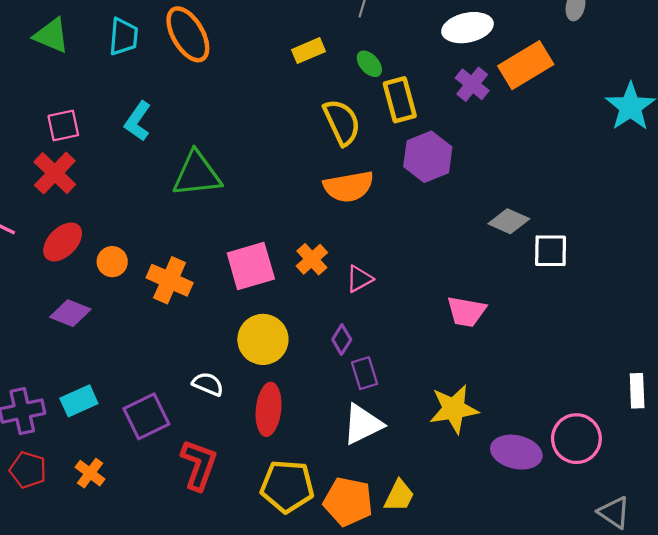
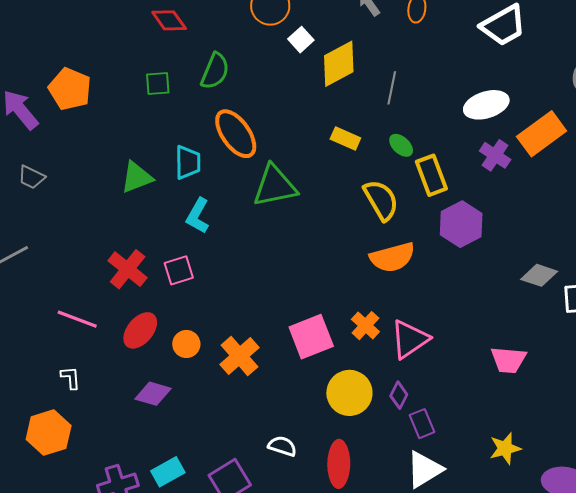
green triangle: (51, 35) -> (137, 177), moved, turned -39
cyan trapezoid: (124, 37) -> (188, 162), moved
yellow rectangle: (309, 51) -> (345, 138), turned 52
pink square: (63, 126) -> (179, 270), moved
green triangle: (197, 174) -> (275, 186), moved
pink triangle: (359, 279) -> (410, 339), size x1.6
orange cross: (170, 280) -> (239, 356), turned 30
yellow circle: (263, 339) -> (349, 393), moved
yellow star: (454, 409) -> (505, 448), size x0.7

